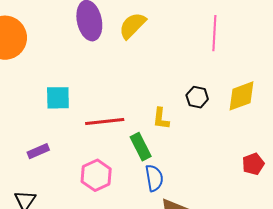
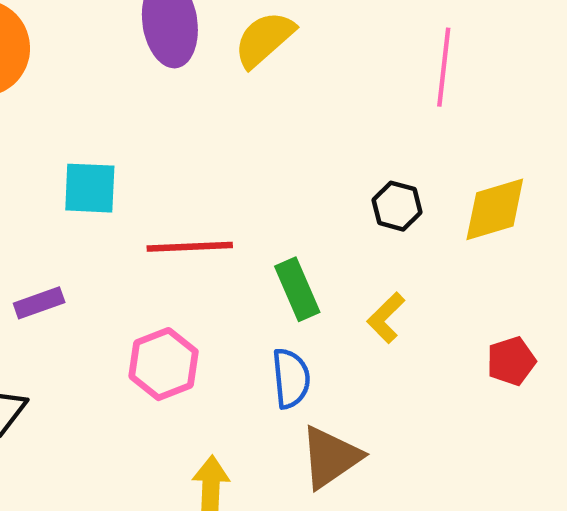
yellow L-shape: (161, 119) -> (386, 318), moved, turned 35
green rectangle: (141, 147) -> (297, 289), moved

